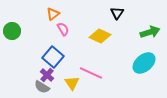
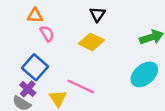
black triangle: (117, 13) -> (97, 14), moved
orange triangle: (53, 14) -> (35, 16), turned 40

